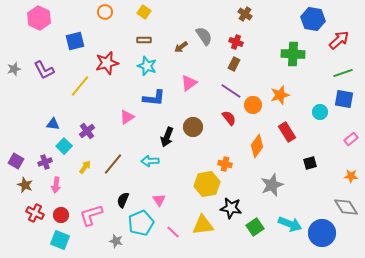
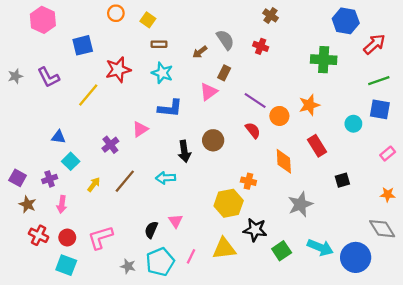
yellow square: (144, 12) -> (148, 20), moved
brown rectangle: (234, 64) -> (224, 73), moved
purple cross: (87, 131) -> (110, 145), moved
black arrow: (167, 137) -> (184, 151), turned -30
orange diamond: (257, 146) -> (284, 161), turned -40
black semicircle: (123, 200) -> (151, 230), moved
cyan pentagon: (141, 223) -> (160, 262), moved
pink line: (173, 232) -> (191, 256), turned 72

